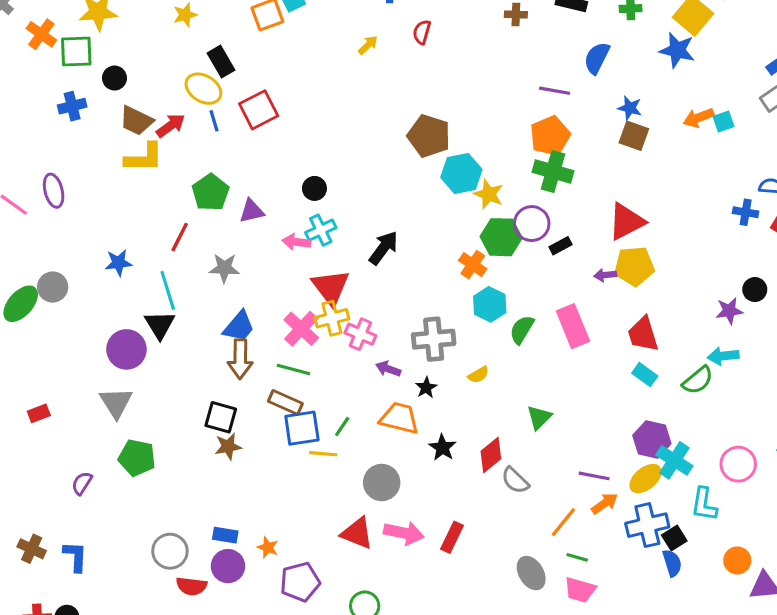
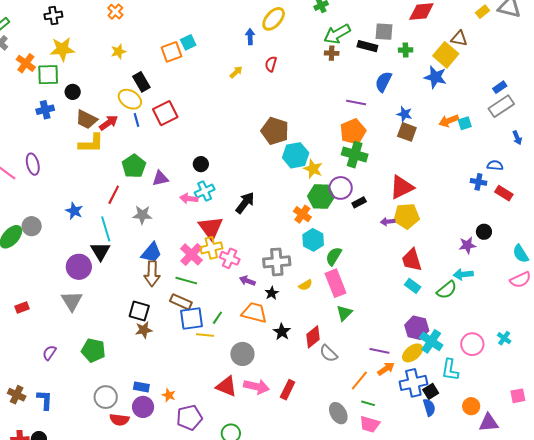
blue star: (118, 263) -> (74, 211), turned 30
pink rectangle: (573, 326) -> (335, 283), moved
green pentagon: (137, 458) -> (93, 350), moved

